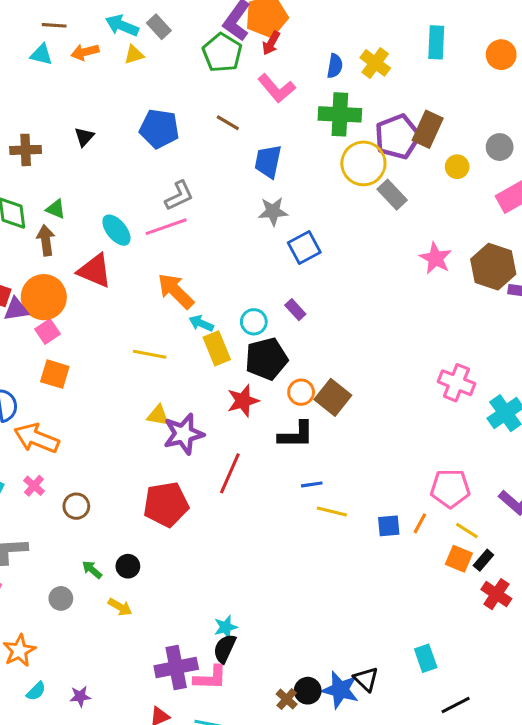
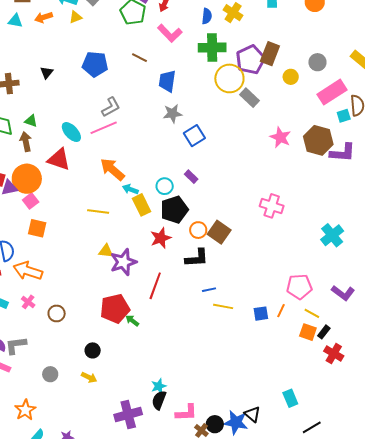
pink cross: (456, 383) -> (272, 206), moved
green arrow: (92, 570) -> (132, 321), moved
pink L-shape: (210, 678) -> (186, 413), moved

